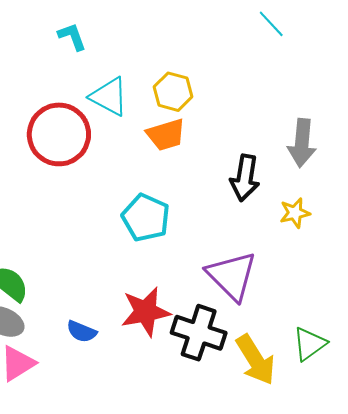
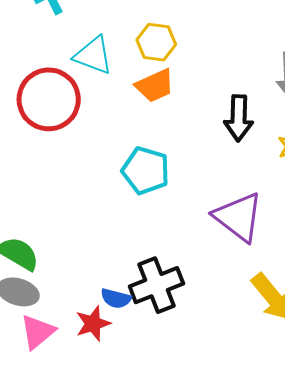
red star: (146, 312) -> (93, 324), moved, size x0.7
blue semicircle: (82, 332) -> (116, 298), moved
black cross: (199, 333) -> (156, 285), moved, turned -32

